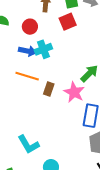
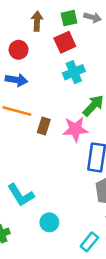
cyan cross: (43, 49) -> (74, 72), moved
pink star: (74, 92) -> (75, 129), turned -30

